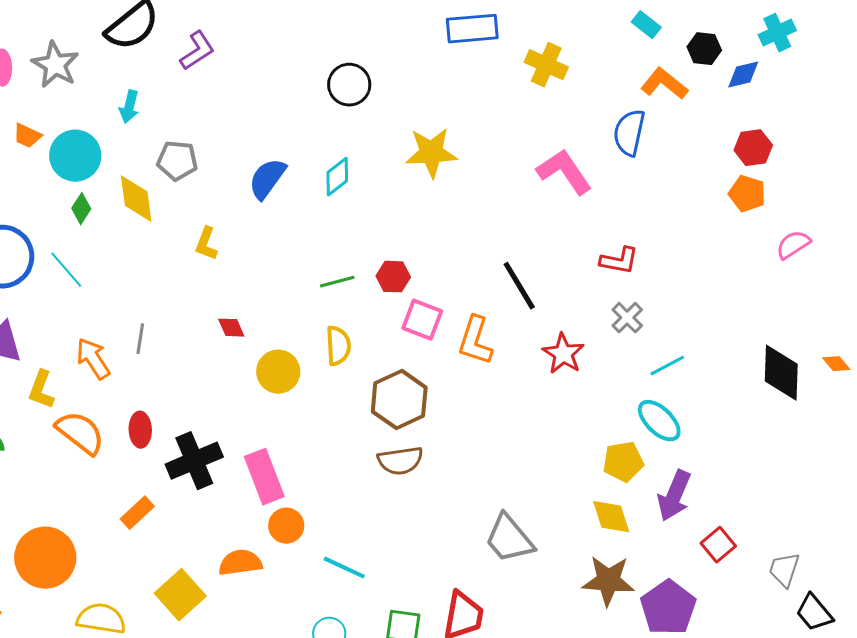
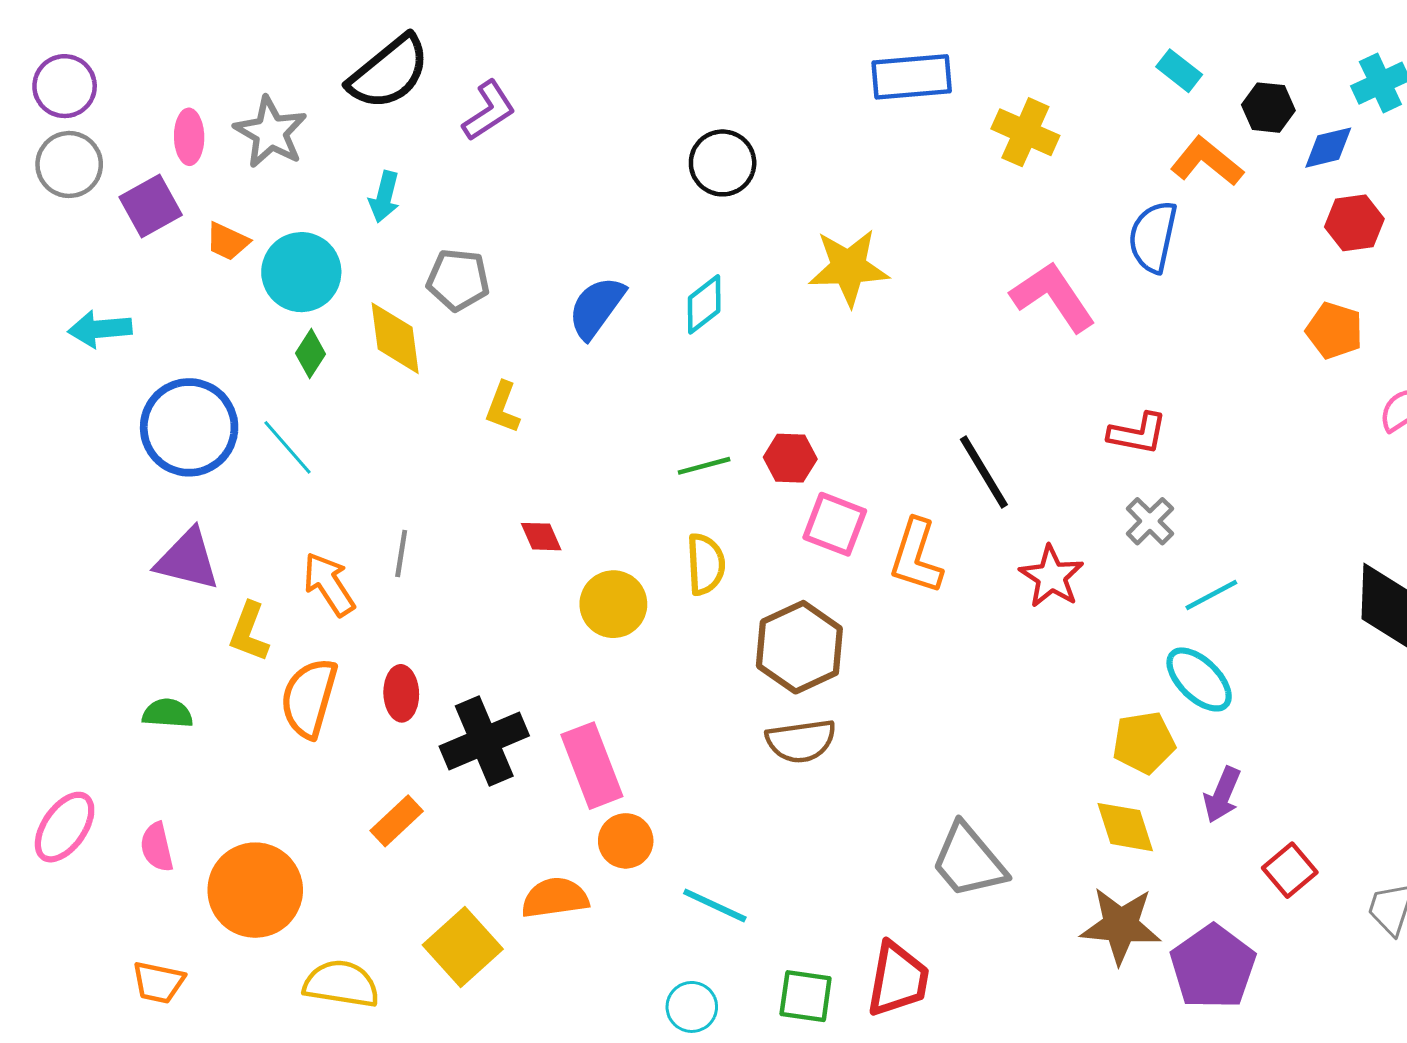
red hexagon: (753, 148) -> (1354, 223), moved
orange semicircle: (80, 433) -> (309, 698), turned -112
purple arrow: (674, 496) -> (1222, 795), size x0.7

